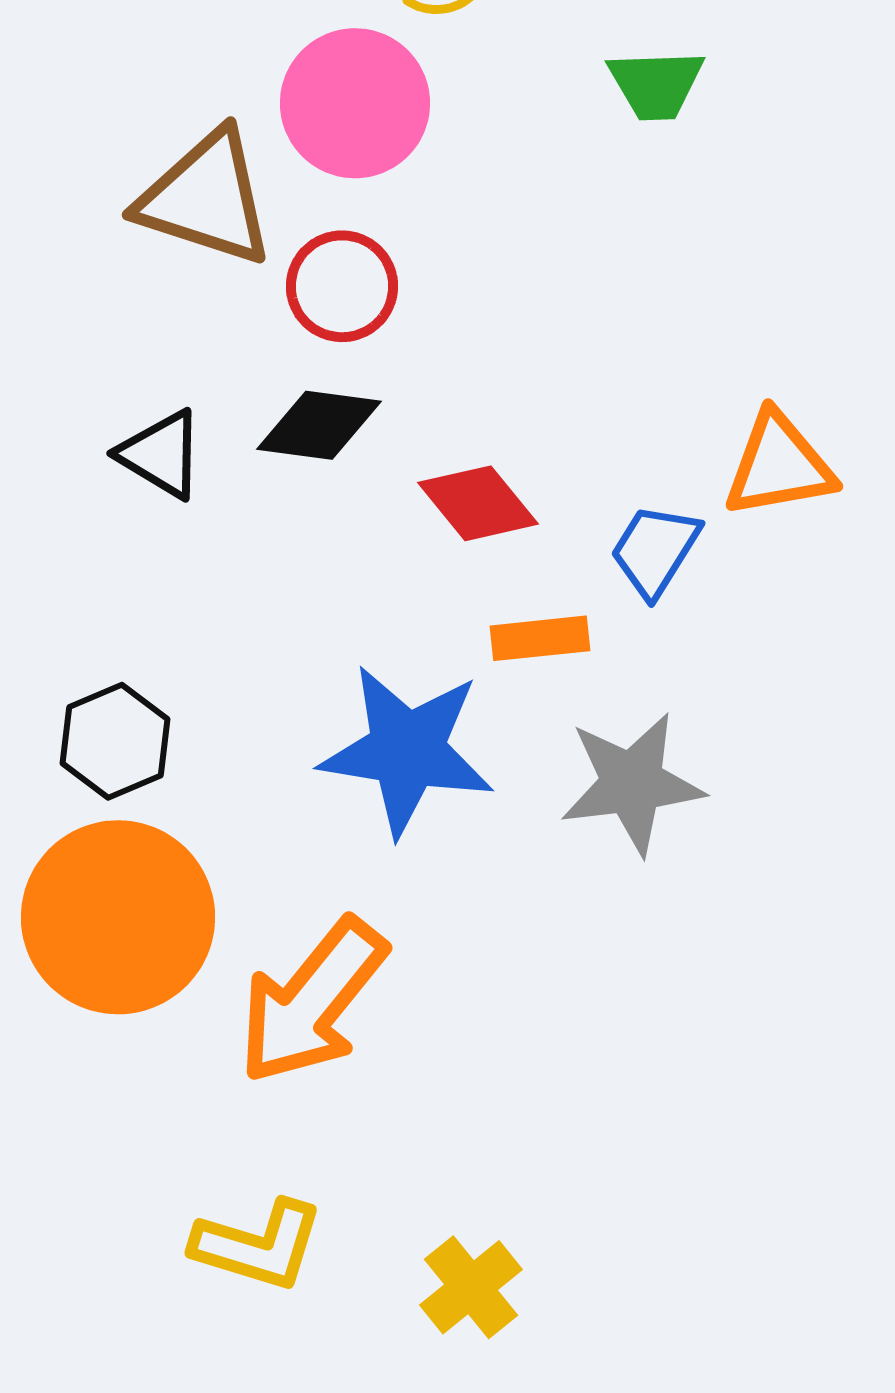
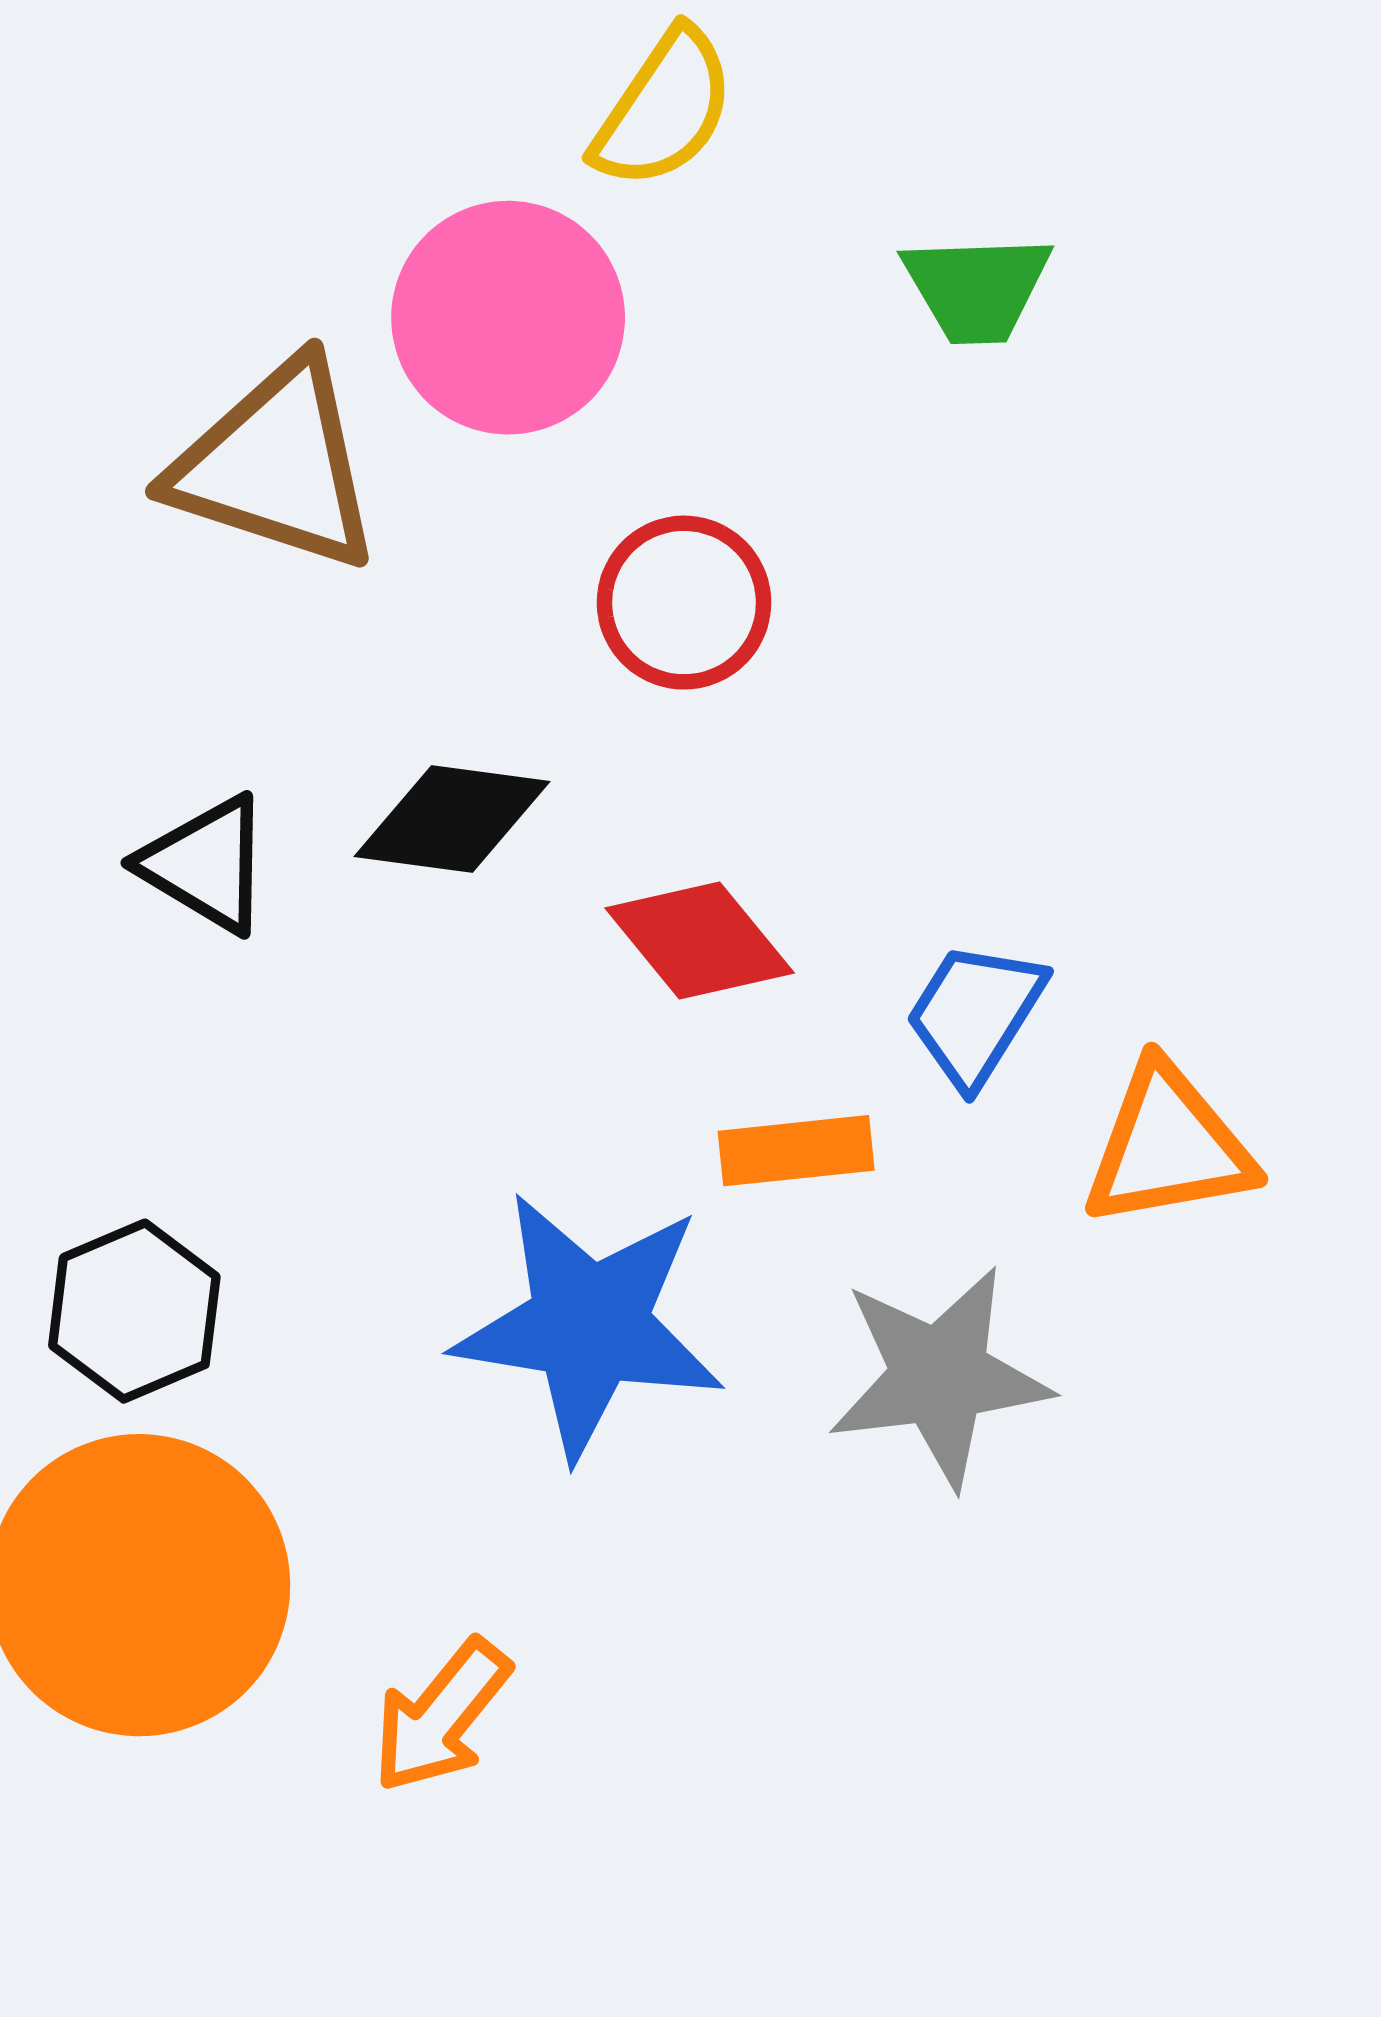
red circle: (342, 286) -> (684, 603), moved
orange triangle: (779, 465) -> (1168, 1146), moved
orange arrow: (312, 1001) -> (441, 1716), size x0.6

